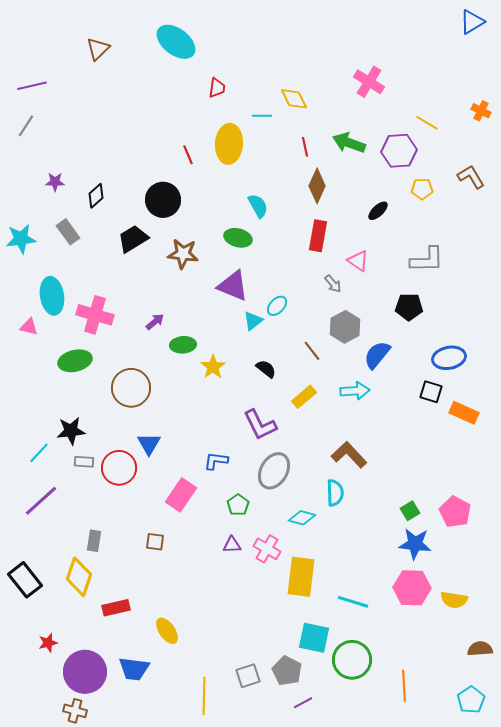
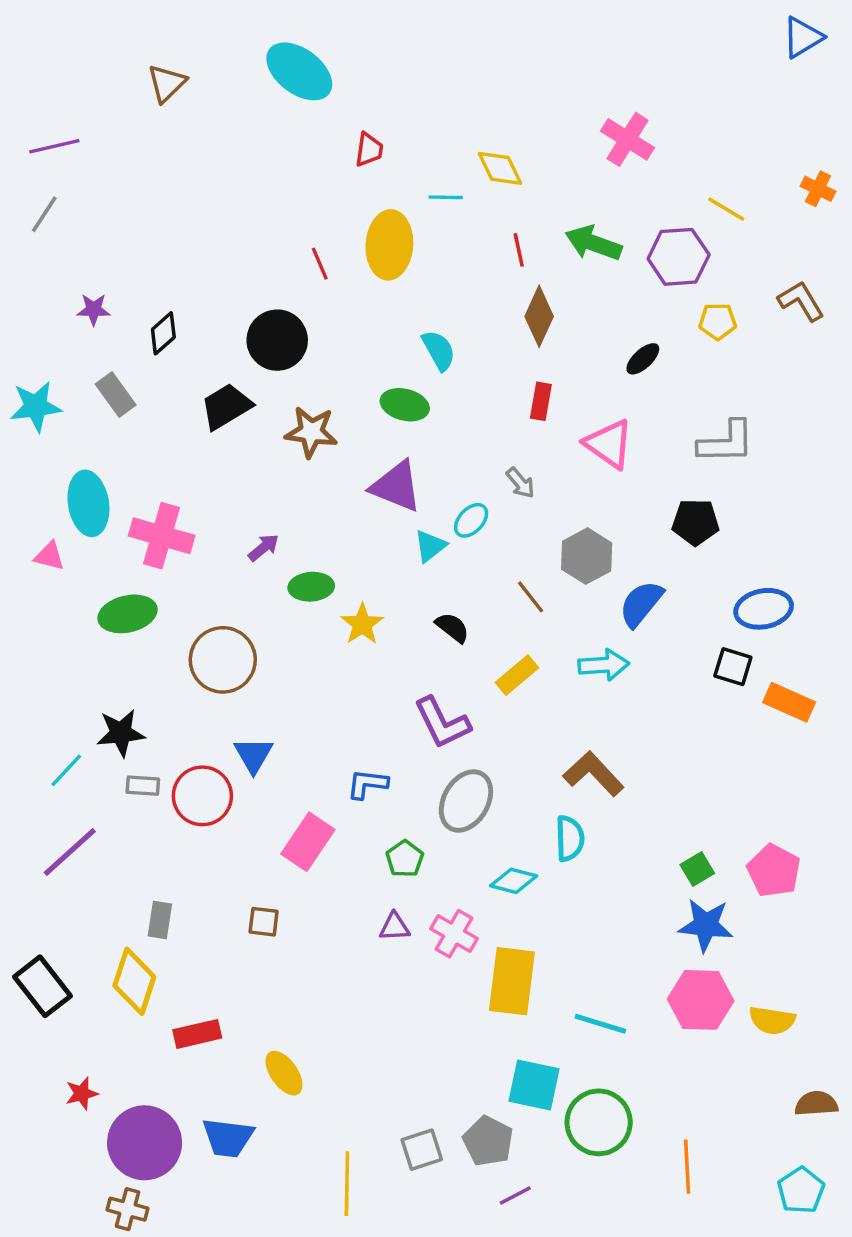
red rectangle: (318, 236) -> (541, 401), size x0.7
pink triangle: (358, 261) -> (609, 444), size x1.4
gray arrow: (333, 284) -> (520, 483), moved

